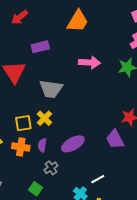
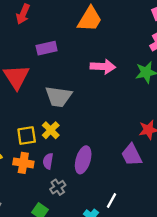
red arrow: (20, 17) -> (23, 14), turned -30
purple ellipse: (73, 144) -> (83, 160), turned -45
white line: (98, 179) -> (111, 200), turned -32

